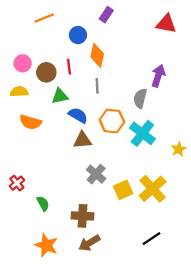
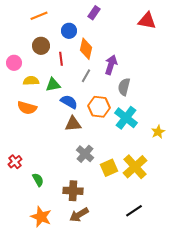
pink circle: (23, 63) -> (14, 63), moved
brown circle: (46, 72) -> (41, 46), moved
purple arrow: (158, 76) -> (111, 65), moved
gray line: (97, 86) -> (86, 76), turned 32
yellow semicircle: (19, 92) -> (31, 81), moved

